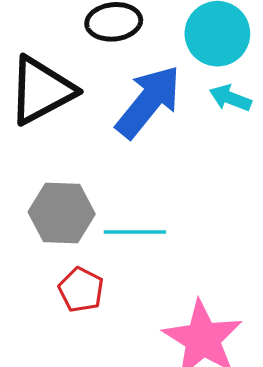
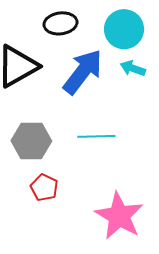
cyan line: (135, 232) -> (96, 136), moved

